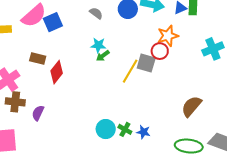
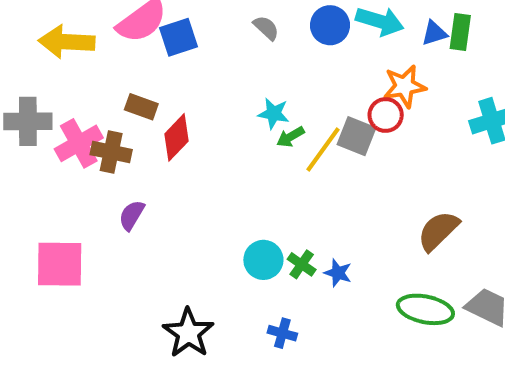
cyan star: (98, 45) -> (274, 113), moved
green arrow: (103, 56) -> (290, 137), moved
brown cross: (15, 102) -> (111, 152), moved

